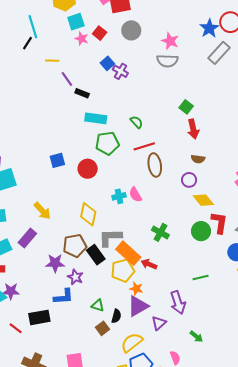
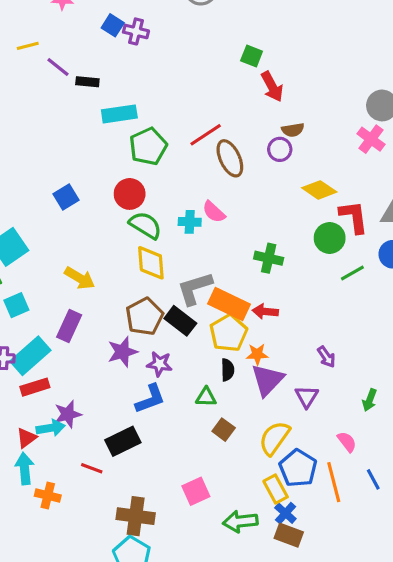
green semicircle: (137, 122) -> (145, 225), moved, size x1.5
blue square: (57, 160) -> (66, 197), moved
purple circle: (189, 180) -> (280, 149), moved
cyan cross: (119, 196) -> (190, 222), turned 32
green line: (201, 277) -> (352, 273), moved
purple arrow: (178, 303) -> (326, 357), size x0.6
black semicircle: (116, 316) -> (228, 370), moved
green arrow: (196, 336) -> (370, 400), turned 88

